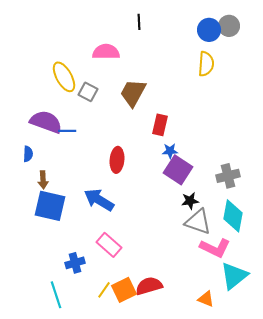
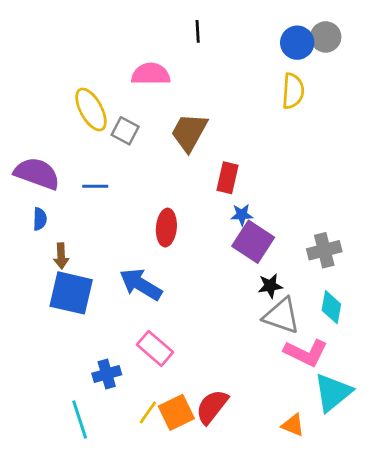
purple semicircle: (46, 122) -> (37, 173), moved
cyan diamond: (233, 216) -> (331, 307), size x0.7
red semicircle: (149, 286) -> (212, 407), turned -36

